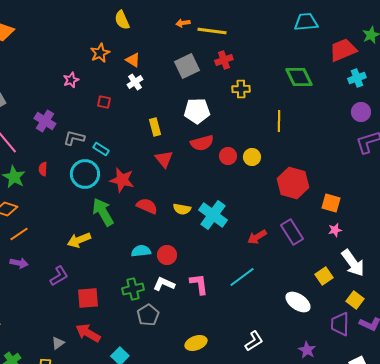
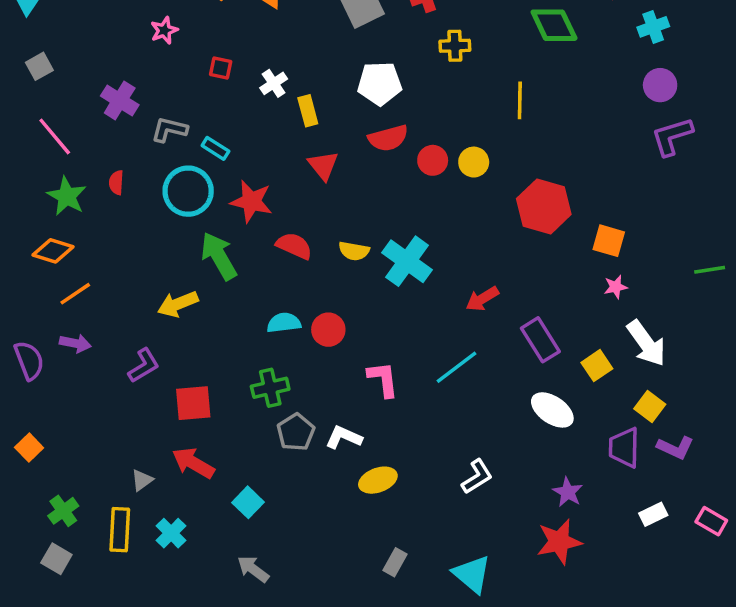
white cross: (135, 82) -> (274, 83), moved
purple rectangle: (292, 232) -> (540, 340), moved
white L-shape: (164, 284) -> (344, 437), moved

